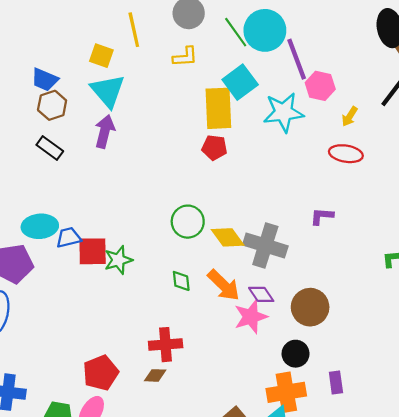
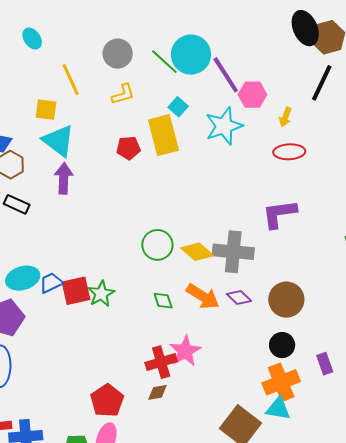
cyan square: (240, 82) -> (178, 107), size x0.6
red pentagon: (214, 148) -> (128, 148), moved
purple L-shape: (322, 216) -> (279, 214), size x1.6
pink star: (251, 317) -> (185, 351), moved

